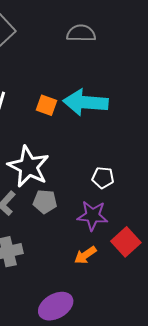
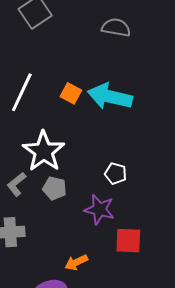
red square: (126, 242) -> (128, 241), turned 36
orange arrow: (85, 255) -> (76, 262), moved

